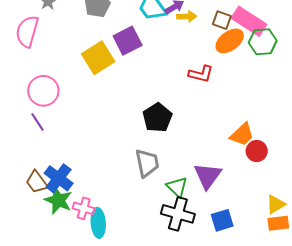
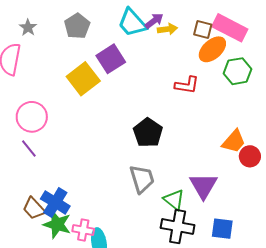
green hexagon: (263, 42) -> (238, 71), moved
blue square: (222, 220) -> (222, 229), turned 30

